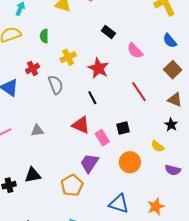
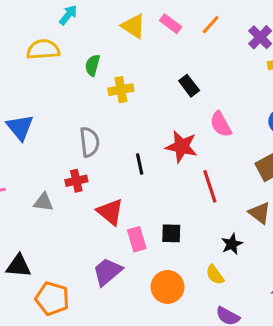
yellow cross: (68, 57) -> (121, 90), moved
red cross: (33, 68) -> (76, 181), moved
red star: (98, 68) -> (181, 147), moved, turned -30
black line: (92, 98) -> (140, 164), moved
black star: (171, 125) -> (232, 244), moved
orange pentagon: (72, 185) -> (52, 299), moved, turned 30

